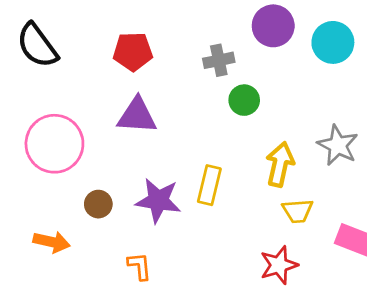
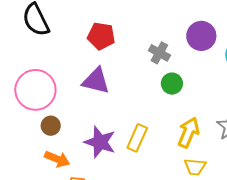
gray cross: (219, 60) -> (159, 53), turned 30
brown circle: (98, 204) -> (51, 126), moved
orange arrow: (52, 242) -> (57, 159), moved

